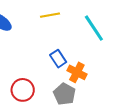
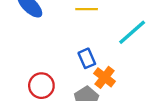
cyan line: (94, 28) -> (132, 32), turned 72

